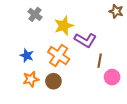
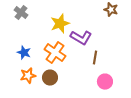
gray cross: (35, 14) -> (21, 13), moved
pink circle: (112, 77) -> (105, 82), moved

